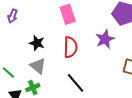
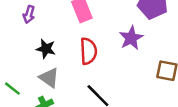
purple arrow: (13, 16) -> (29, 14), moved

